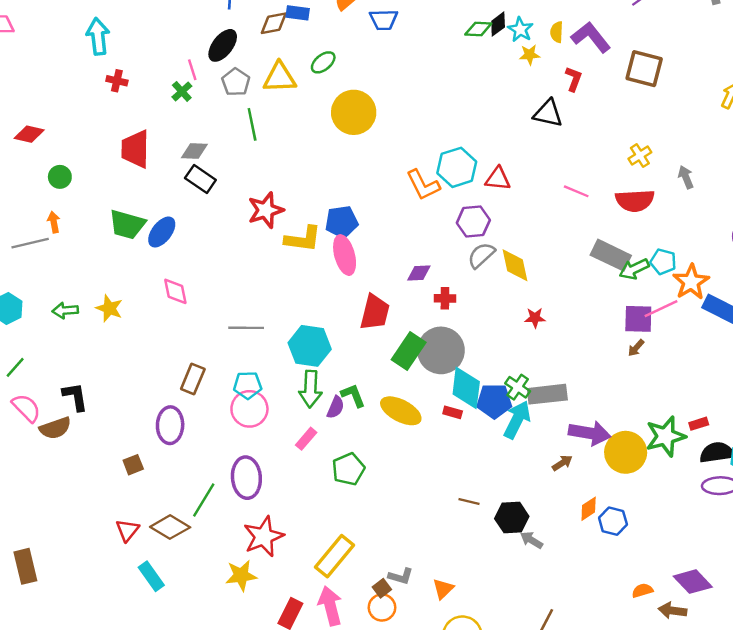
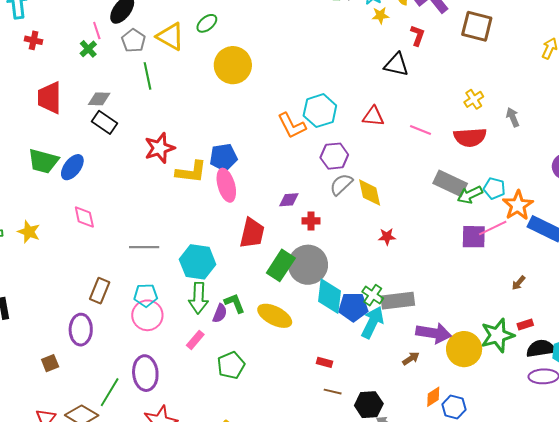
yellow triangle: (280, 78) -> (170, 36), turned 32
red triangle: (498, 179) -> (373, 116), moved
brown arrow: (636, 348) -> (518, 283), moved
red rectangle: (453, 412) -> (325, 362), moved

